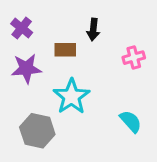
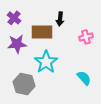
brown rectangle: (65, 50) -> (42, 32), size x1.5

